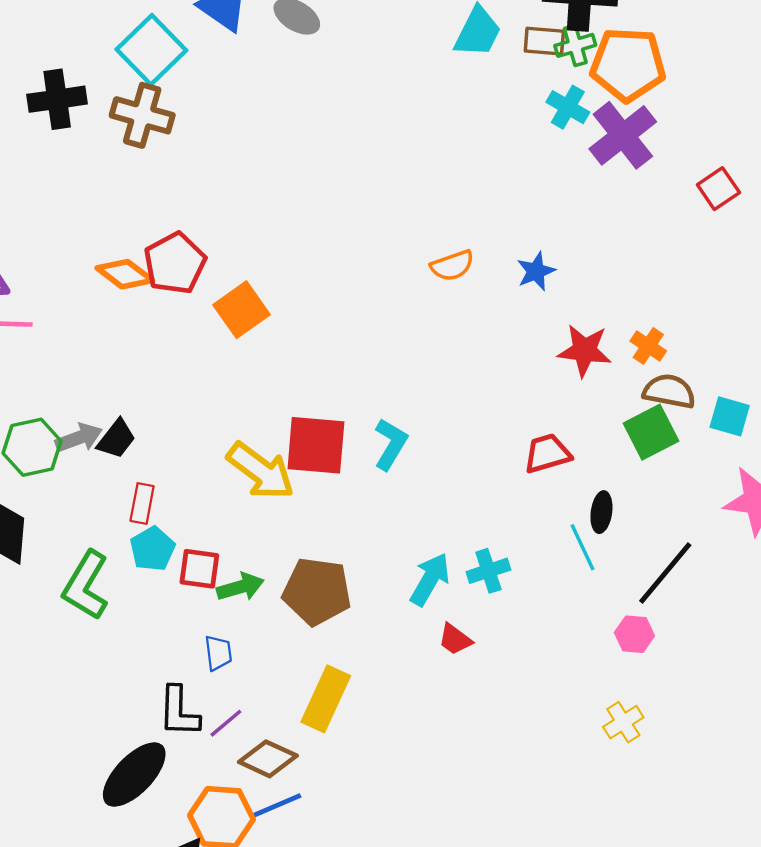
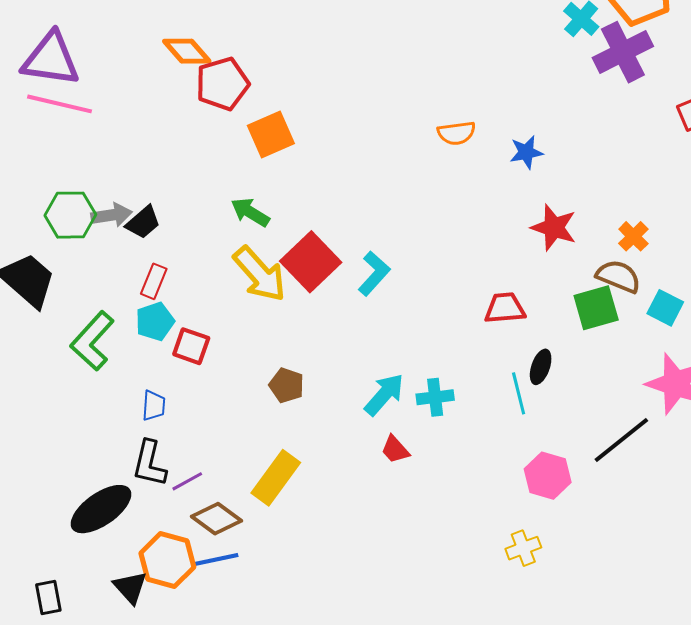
orange diamond: (125, 274) -> (187, 51), moved
orange cross: (648, 346) -> (633, 236), moved
red square: (316, 445) -> (311, 262), turned 30
black line: (665, 573) -> (621, 440), moved
green arrow: (240, 587) -> (250, 212), moved, turned -144
brown pentagon: (317, 591) -> (287, 385), size x0.6
pink hexagon: (634, 634) -> (548, 476), size x1.4
blue trapezoid: (218, 653) -> (154, 406), moved

